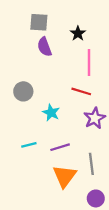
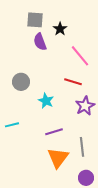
black star: (78, 33) -> (60, 29), moved
pink line: (89, 62) -> (80, 56), turned -40
cyan line: (29, 145) -> (12, 125), moved

